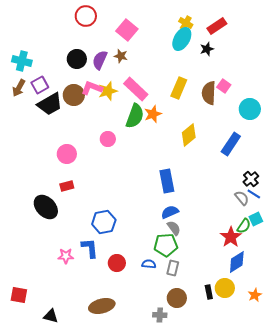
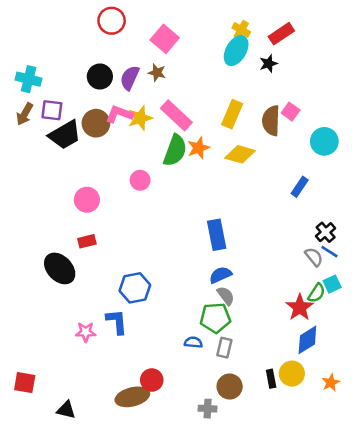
purple square: (40, 85) -> (52, 110), turned 36
yellow diamond: (189, 135) -> (240, 154), moved, turned 55
blue rectangle: (231, 144) -> (300, 187), size x0.7
red circle: (117, 263) -> (152, 380), moved

